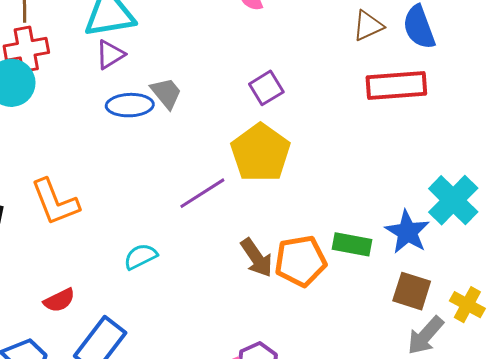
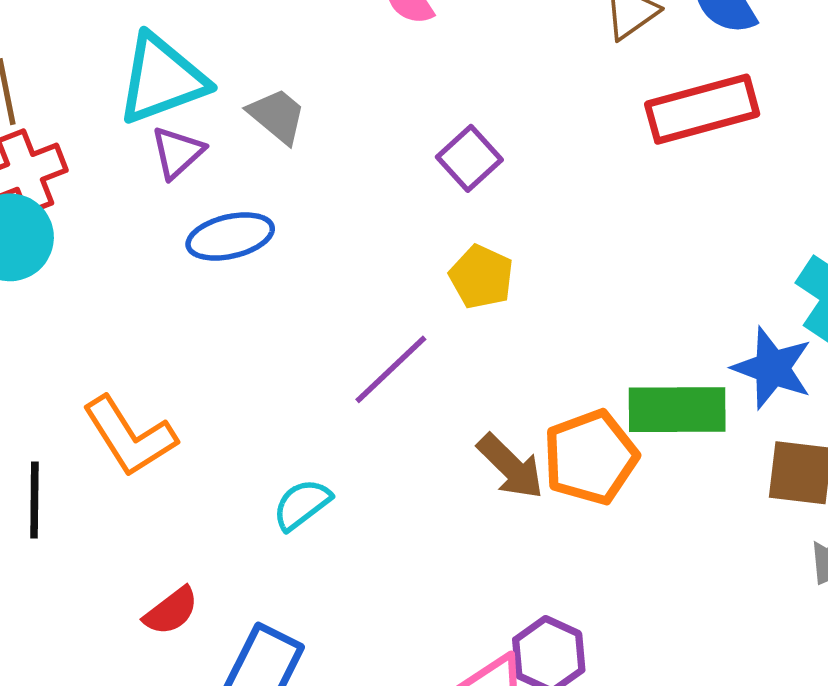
gray trapezoid: (166, 93) -> (277, 116), moved
yellow pentagon: (260, 153) -> (481, 277), size x0.6
green rectangle: (352, 244) -> (677, 410), size x1.4

